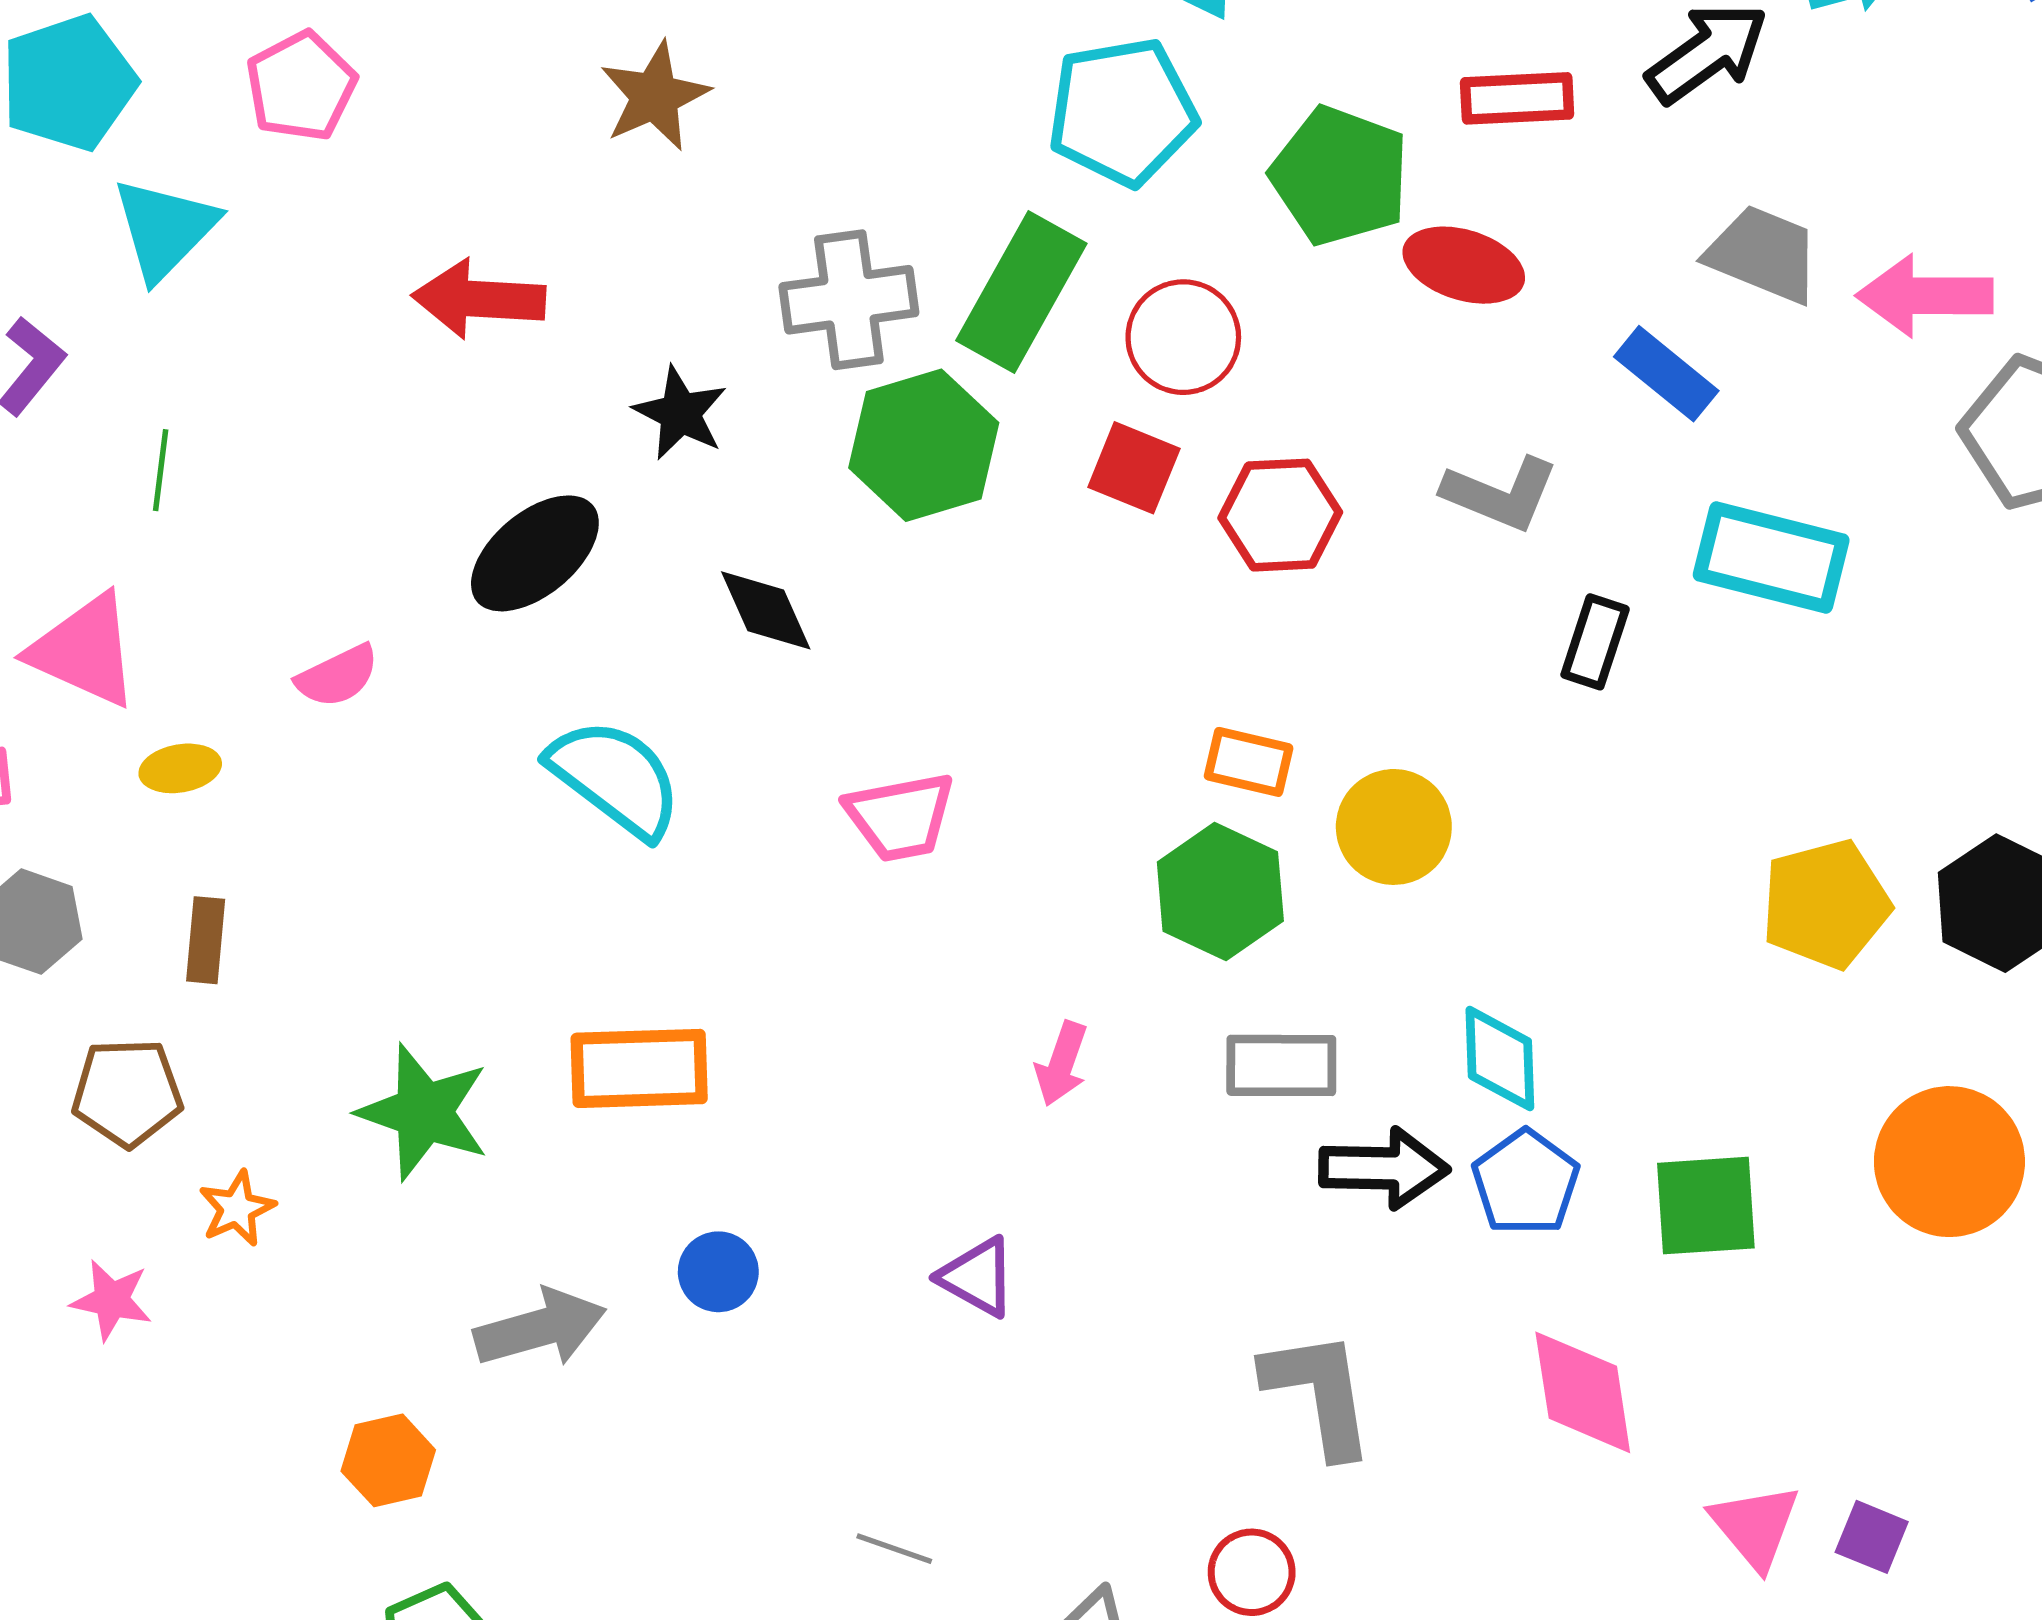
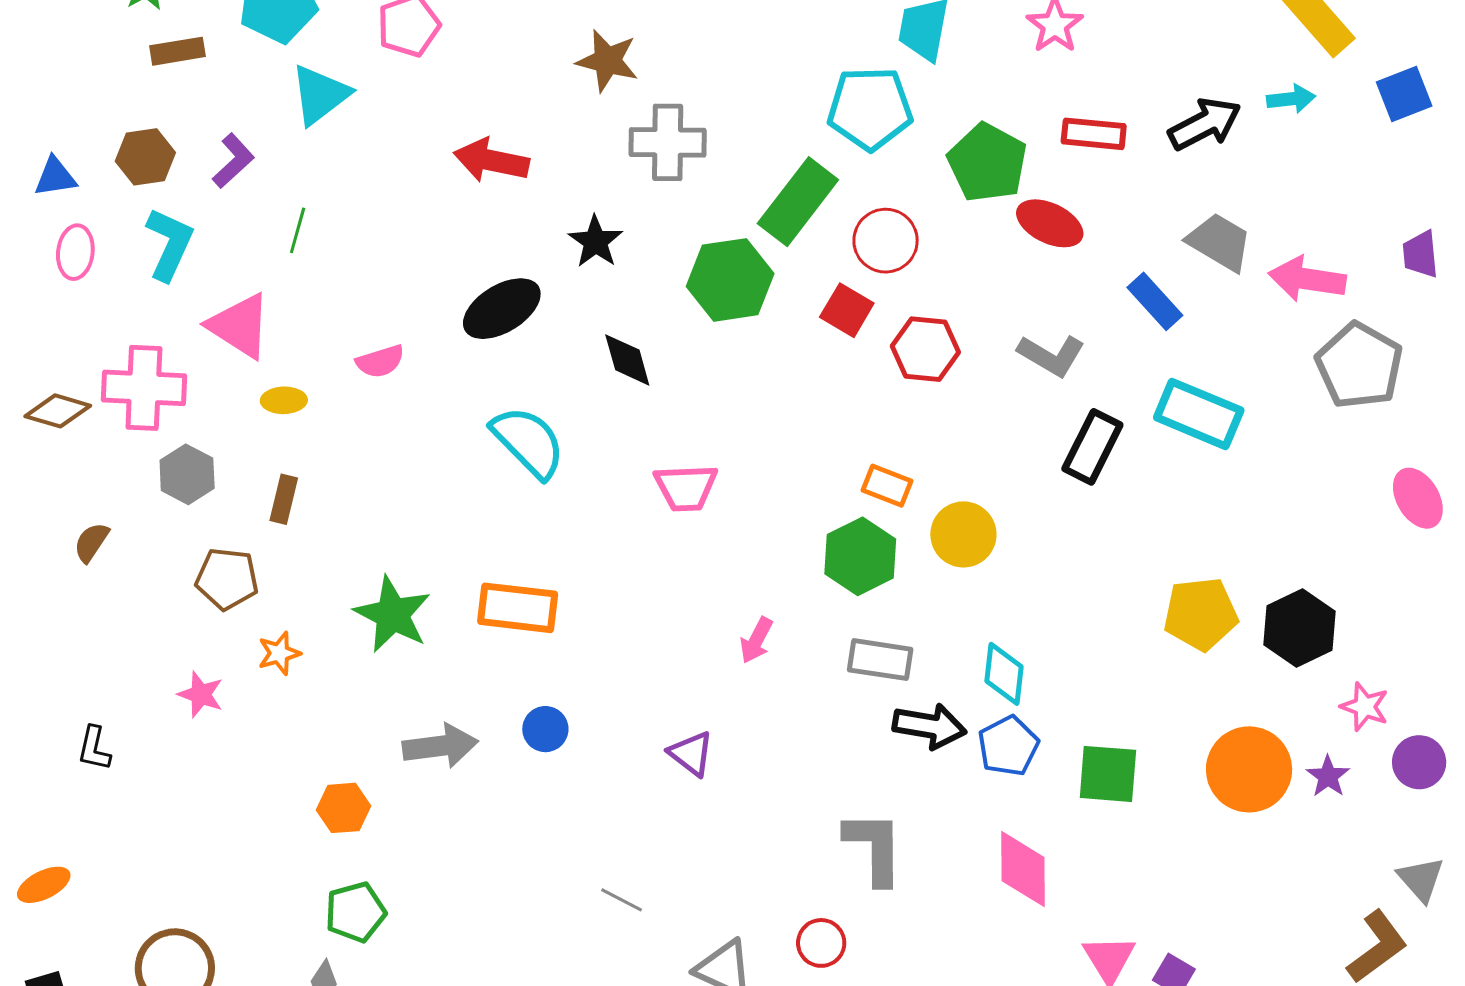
brown star: (655, 96) -> (607, 61), turned 30
gray cross: (849, 300) -> (668, 142), moved
black rectangle: (1595, 642) -> (1092, 447), size x1.4

